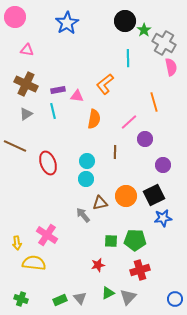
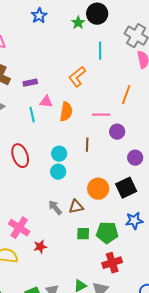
blue star: (67, 23) -> (39, 16), size x0.7
green star: (144, 30) -> (78, 23), moved
pink triangle: (77, 96) -> (46, 102), moved
orange line: (154, 102) -> (126, 95), turned 36
cyan line: (53, 111) -> (32, 115), moved
pink line: (129, 122) -> (101, 115), turned 42
brown triangle: (100, 203) -> (76, 207), moved
blue star: (163, 218) -> (134, 221), moved
red star: (98, 265) -> (40, 247), moved

